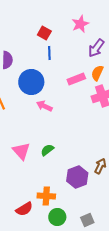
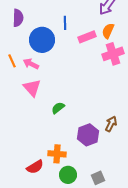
blue line: (49, 53) -> (65, 23), moved
pink arrow: (44, 106) -> (31, 64), moved
pink triangle: (21, 151) -> (32, 88), moved

